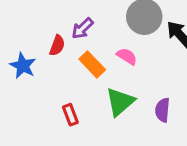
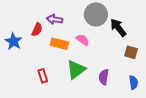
purple arrow: (83, 28) -> (55, 19), turned 49
orange rectangle: (92, 64) -> (59, 44), turned -36

